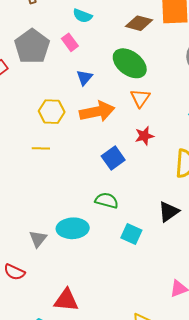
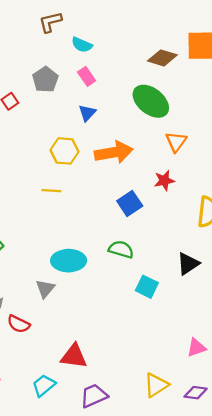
cyan semicircle: (82, 16) -> (82, 45), moved
gray pentagon: (32, 46) -> (45, 80), size x0.7
blue triangle: (84, 78) -> (87, 113), moved
orange triangle: (140, 98) -> (176, 142), moved
cyan ellipse: (73, 228) -> (69, 261), moved

